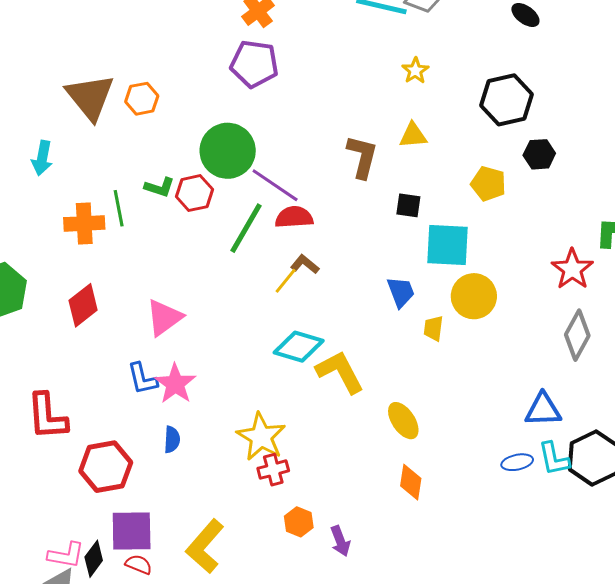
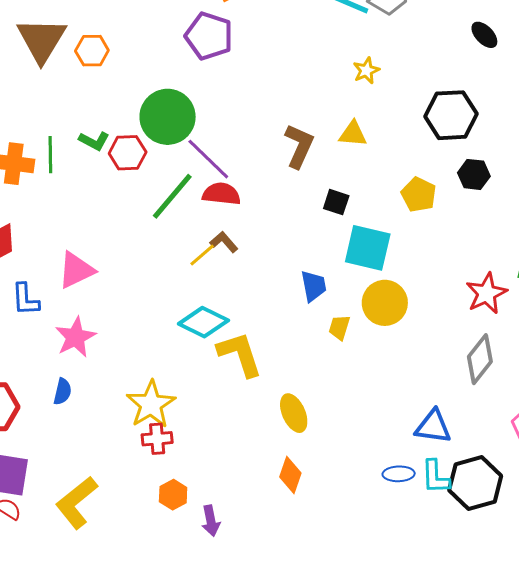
blue L-shape: (142, 379) -> (25, 299), moved

